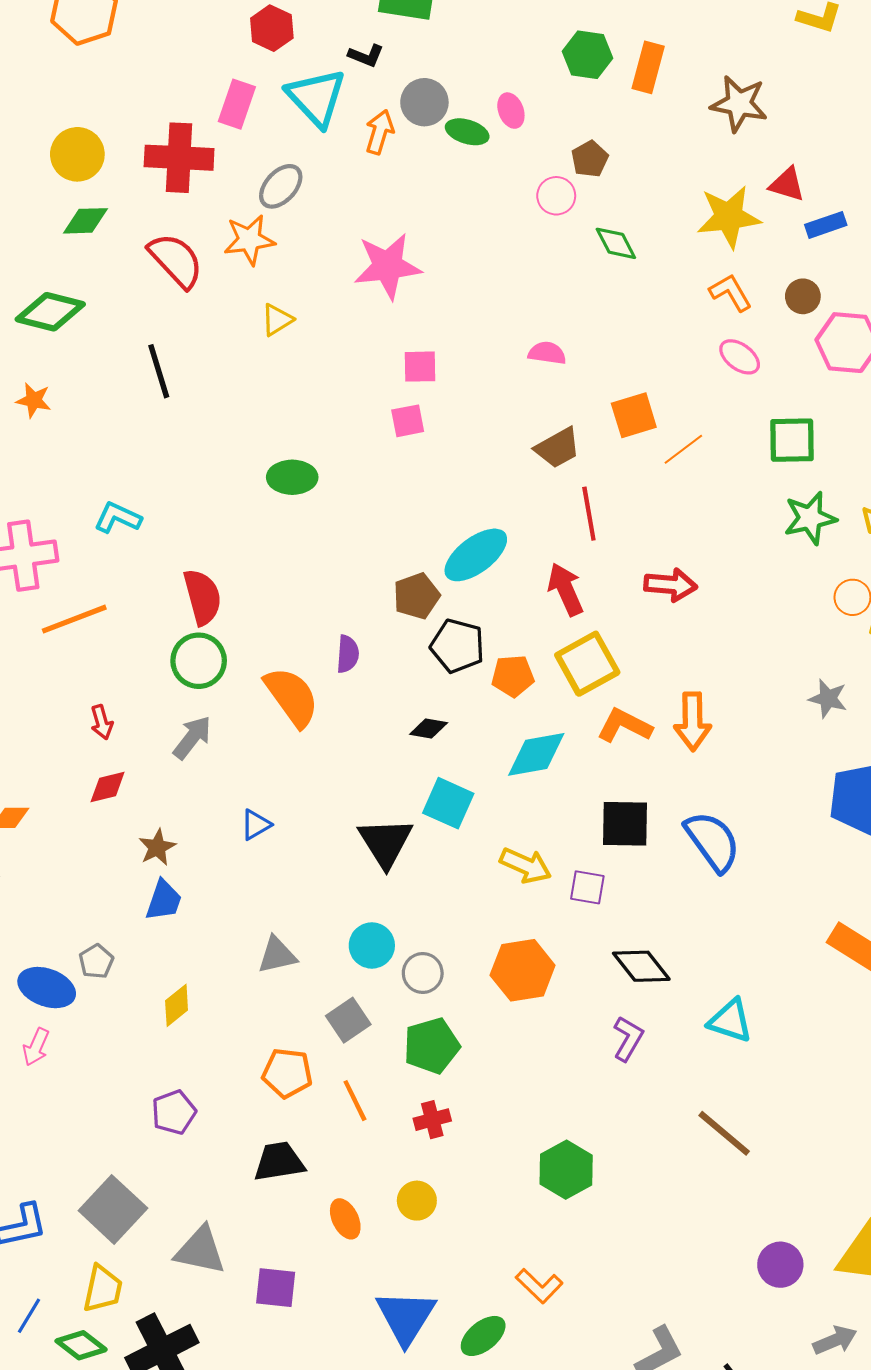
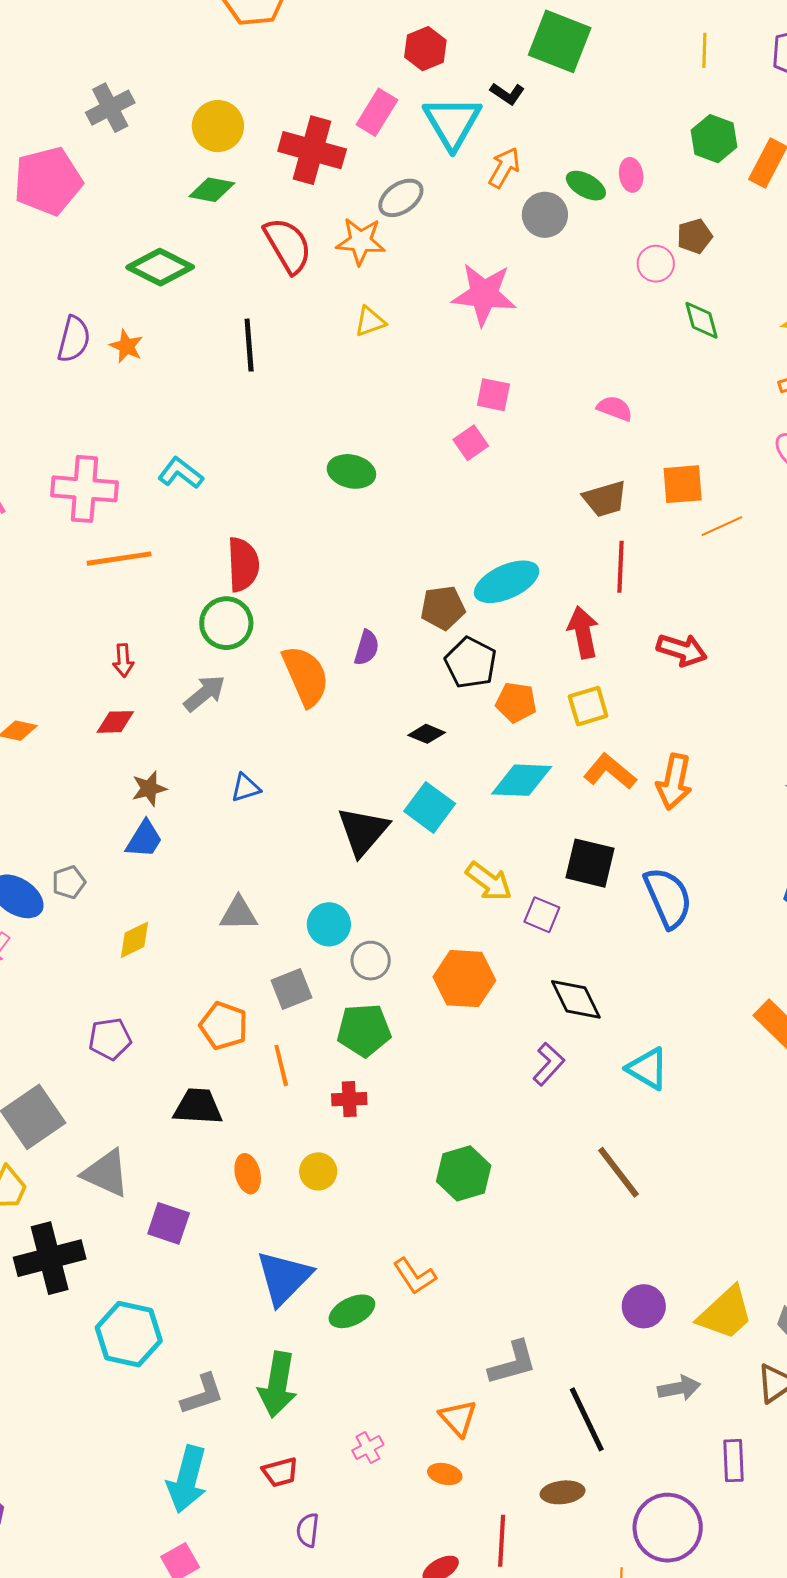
gray circle: (424, 102) -> (545, 215), moved
pink square: (408, 421) -> (471, 443), turned -36
yellow square: (587, 664) -> (588, 706), size x0.7

